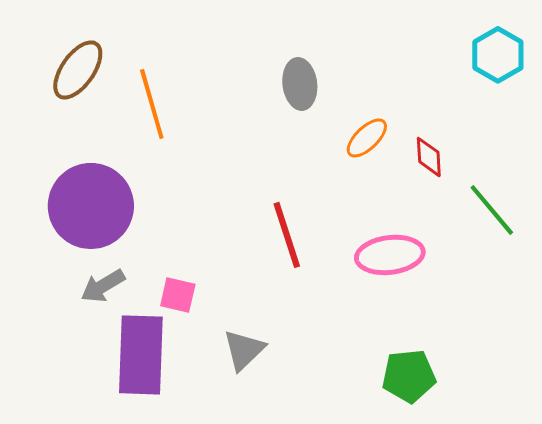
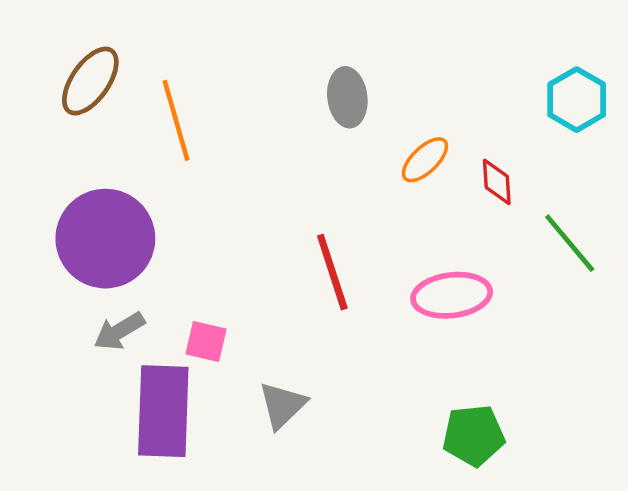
cyan hexagon: (498, 55) -> (577, 100), moved

